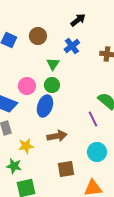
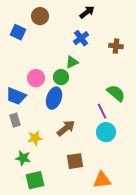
brown circle: (38, 36) -> (40, 16), moved
green triangle: (53, 64) -> (72, 62), moved, turned 32
brown arrow: (57, 136) -> (66, 128), turned -30
cyan circle: (97, 152) -> (106, 132), moved

